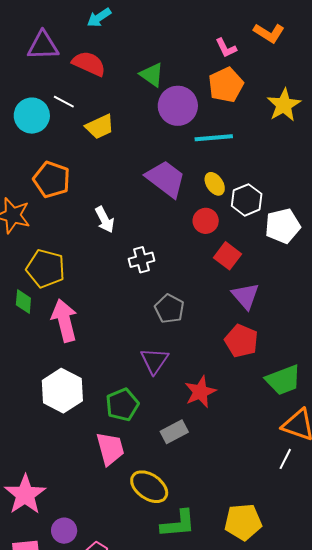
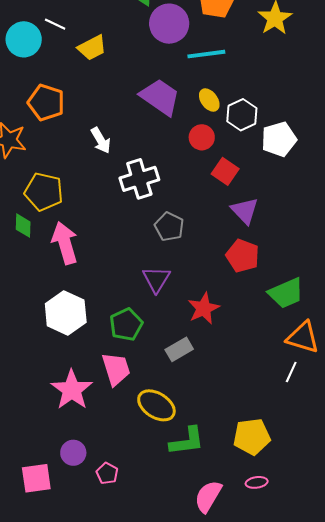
white cross: (142, 260) -> (139, 179), size x1.5
pink star: (25, 495) -> (72, 390), moved

